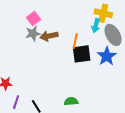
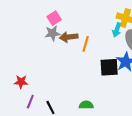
orange line: (75, 41) -> (86, 44), moved
black square: (82, 54) -> (109, 67), moved

